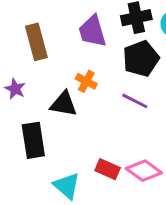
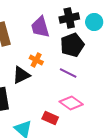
black triangle: (64, 104) -> (21, 75), turned -36
pink diamond: (144, 171) -> (71, 103), moved

